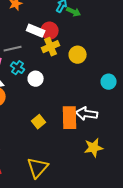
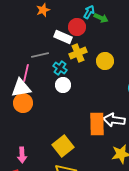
red circle: (50, 31) -> (77, 27), moved
cyan cross: (18, 68) -> (60, 68), moved
yellow square: (39, 122) -> (63, 146), moved, size x1.5

